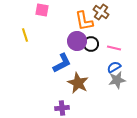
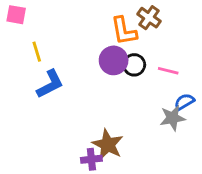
pink square: (42, 10) -> (16, 15), moved
blue L-shape: (62, 63) -> (50, 84), moved
blue semicircle: (114, 67) -> (184, 102), moved
brown star: (78, 83) -> (108, 145), moved

